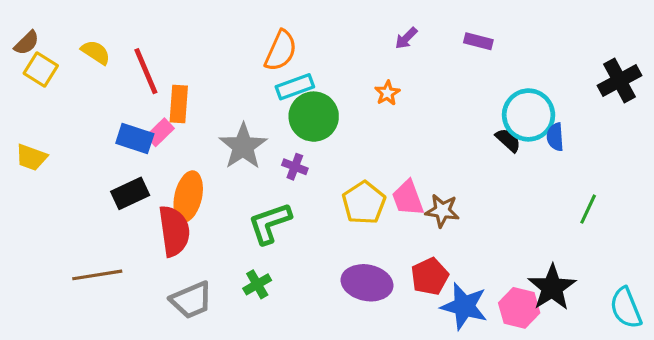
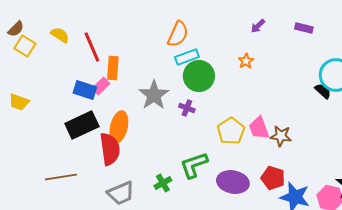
black rectangle: (130, 193) -> (82, 125), size x1.4
green L-shape: (270, 223) -> (194, 165), moved
red pentagon: (430, 277) -> (273, 178), turned -30

